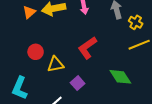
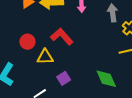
red L-shape: (87, 48) -> (62, 36), moved, turned 75

